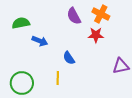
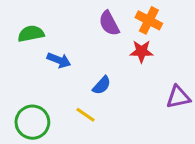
blue semicircle: (69, 58) -> (102, 85), turned -104
yellow line: (58, 78) -> (85, 115), turned -56

